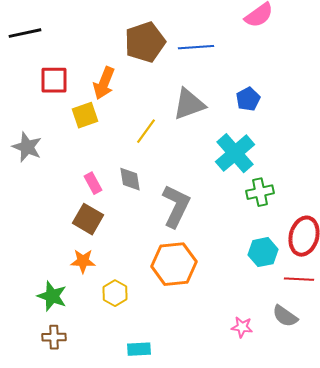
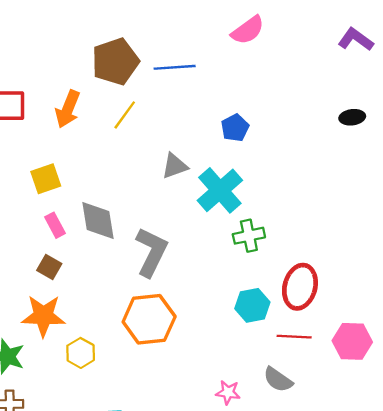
gray triangle: (189, 104) -> (175, 166), moved, size x0.7
yellow square: (85, 115) -> (46, 179), moved
yellow line: (146, 131) -> (125, 115), moved
gray diamond: (130, 179) -> (98, 221), size x1.4
brown square: (88, 219) -> (49, 267), size x0.7
orange star: (83, 261) -> (43, 316), size x1.5

